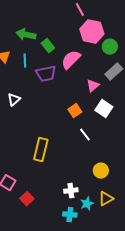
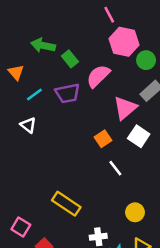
cyan line: (25, 61) -> (34, 94), moved, turned 56
pink triangle: (93, 86) -> (125, 108), size x1.5
white triangle: (14, 100) -> (28, 125), turned -40
yellow rectangle: (41, 150) -> (66, 204), moved, turned -70

